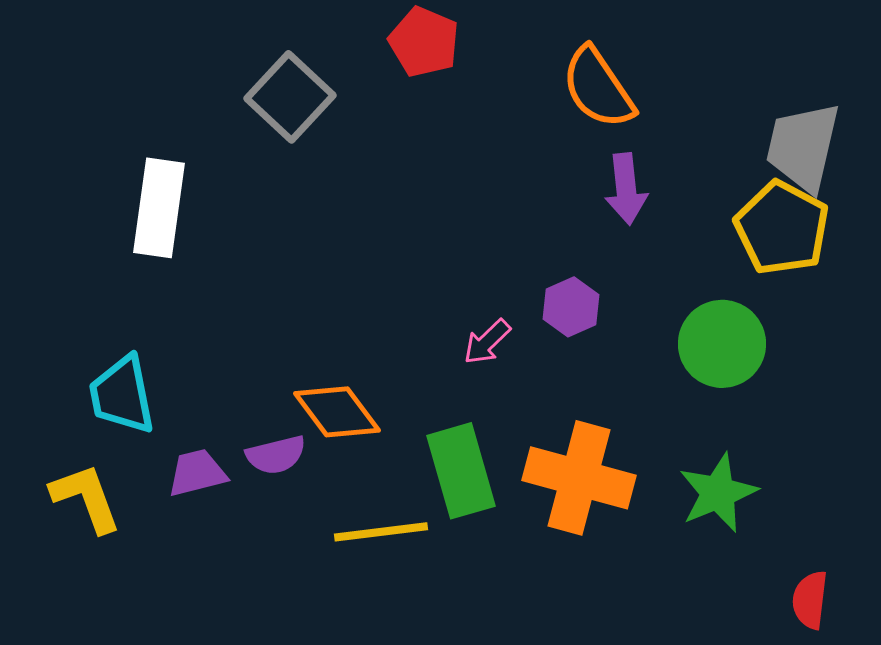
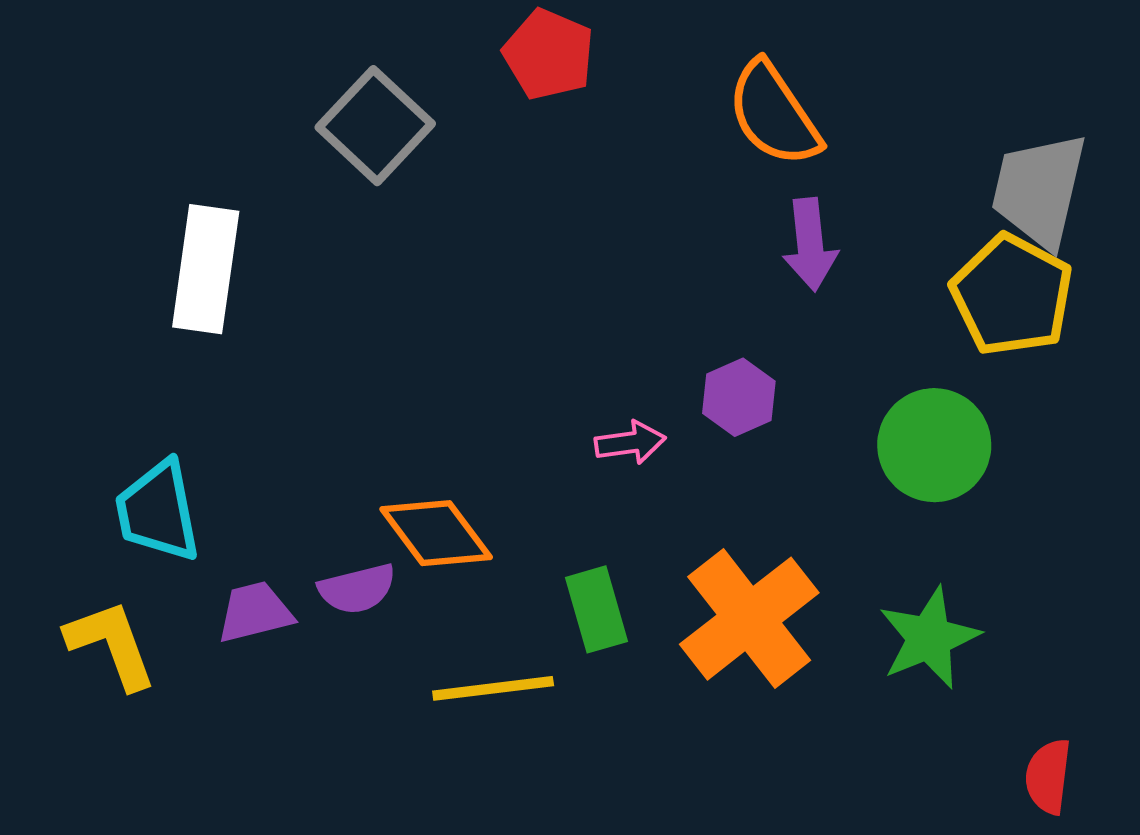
pink arrow: (487, 342) -> (630, 443), turned -144
green rectangle: (461, 471) -> (597, 609), size x0.7
orange cross: (579, 478) -> (749, 619), turned 37

